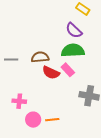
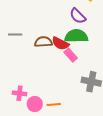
gray line: (11, 60) -> (15, 34), moved
red semicircle: (51, 73) -> (60, 43), moved
pink cross: (19, 101) -> (19, 93), moved

